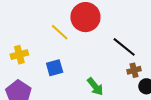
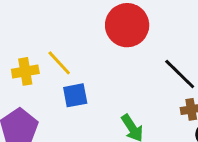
yellow line: (60, 32) -> (59, 63), moved

